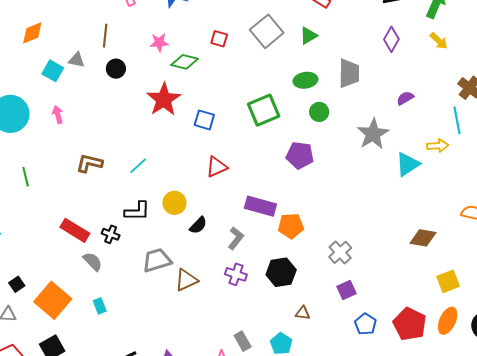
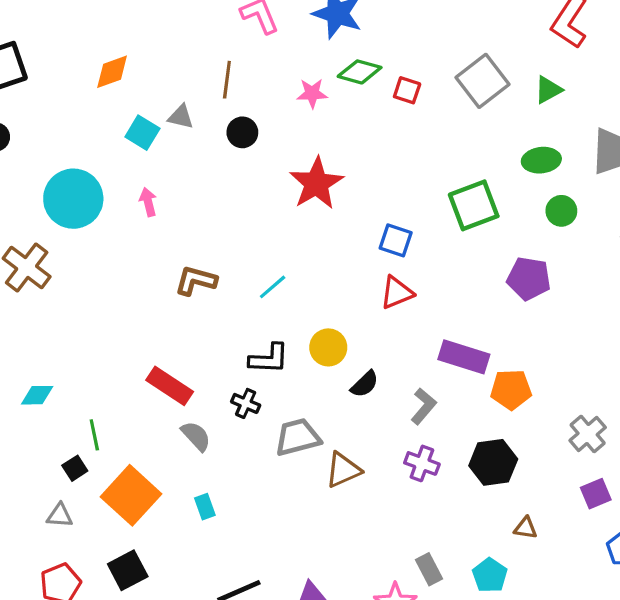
green diamond: (185, 62) -> (360, 72), moved
blue square: (204, 120) -> (396, 240), moved
green line: (26, 177) -> (94, 435), moved
black cross: (111, 234) -> (246, 403), moved

